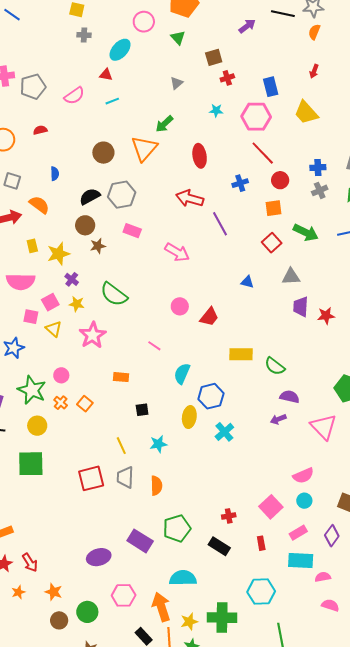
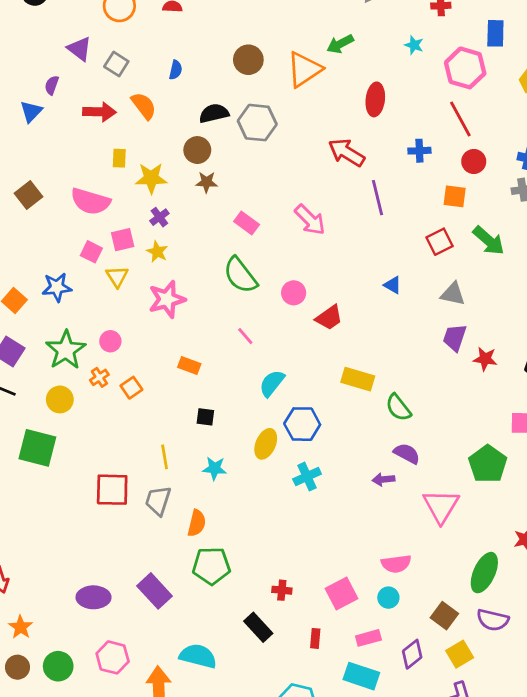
pink rectangle: (132, 231) -> (247, 223), moved
green semicircle: (114, 294) -> (240, 275), moved
green pentagon: (177, 528) -> (211, 566), moved

